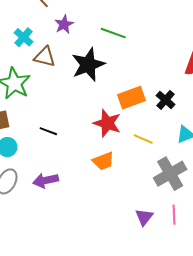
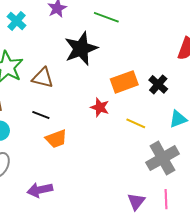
brown triangle: (45, 57) -> (43, 78), moved
red star: (107, 123) -> (100, 107), size x0.7
orange trapezoid: (103, 161) -> (56, 139), moved
purple arrow: (46, 180) -> (40, 190), moved

